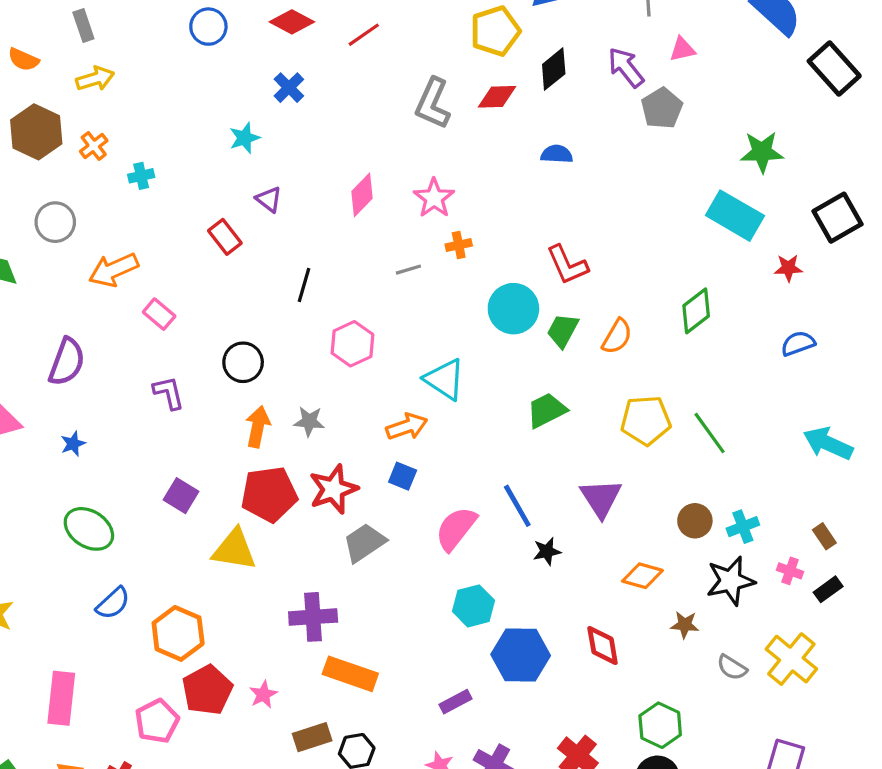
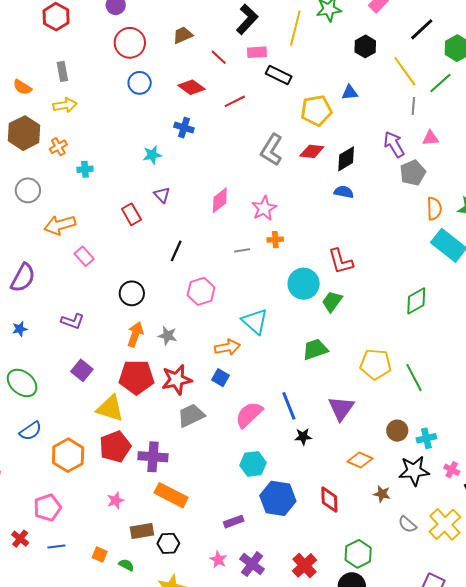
black diamond: (554, 69) -> (346, 159), moved
blue cross: (289, 88) -> (184, 128), turned -36
orange semicircle: (617, 336) -> (434, 209), moved, turned -40
purple L-shape: (169, 393) -> (73, 321), moved, turned 115
red pentagon: (207, 690) -> (115, 447), moved

